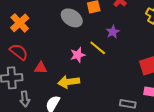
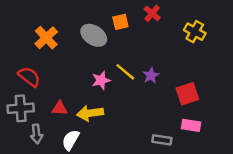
orange cross: (20, 23) -> (46, 38), moved
purple star: (113, 32) -> (151, 75), moved
red triangle: (41, 68) -> (60, 108), moved

